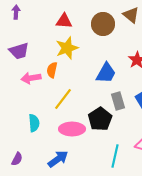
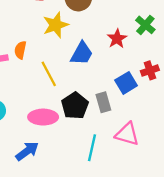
yellow star: (67, 48) -> (56, 25), moved
yellow line: (63, 99) -> (49, 74), moved, turned -65
gray rectangle: (118, 101) -> (103, 102), moved

